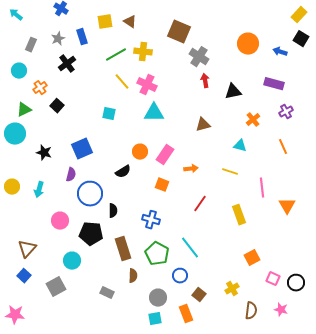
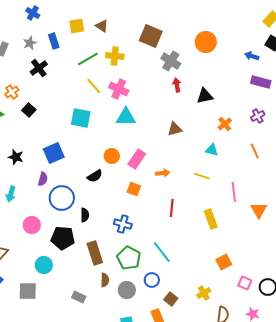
orange circle: (248, 44) -> (206, 42), moved
purple rectangle: (274, 84) -> (261, 82), moved
cyan square: (109, 114) -> (81, 118), size x1.5
red line: (200, 204) -> (172, 208), turned -30
gray square: (56, 287) -> (28, 291), turned 30
gray circle: (158, 298) -> (127, 290), moved

